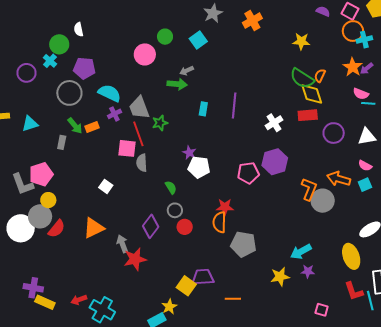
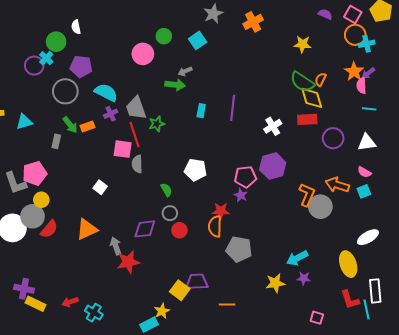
purple circle: (27, 73) -> (34, 66), moved
pink semicircle: (361, 94) -> (361, 86), moved, turned 63
purple star: (189, 153) -> (241, 195), moved
purple diamond: (151, 226) -> (145, 229), turned 45
cyan cross: (102, 310) -> (94, 313), size x0.7

